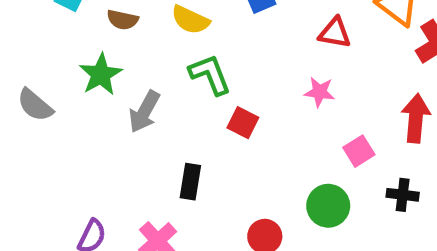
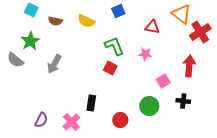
green star: (101, 74) -> (30, 41), moved
green L-shape: (210, 74) -> (114, 46), moved
gray arrow: (144, 112) -> (54, 64), moved
black rectangle: (190, 182) -> (91, 103), moved

